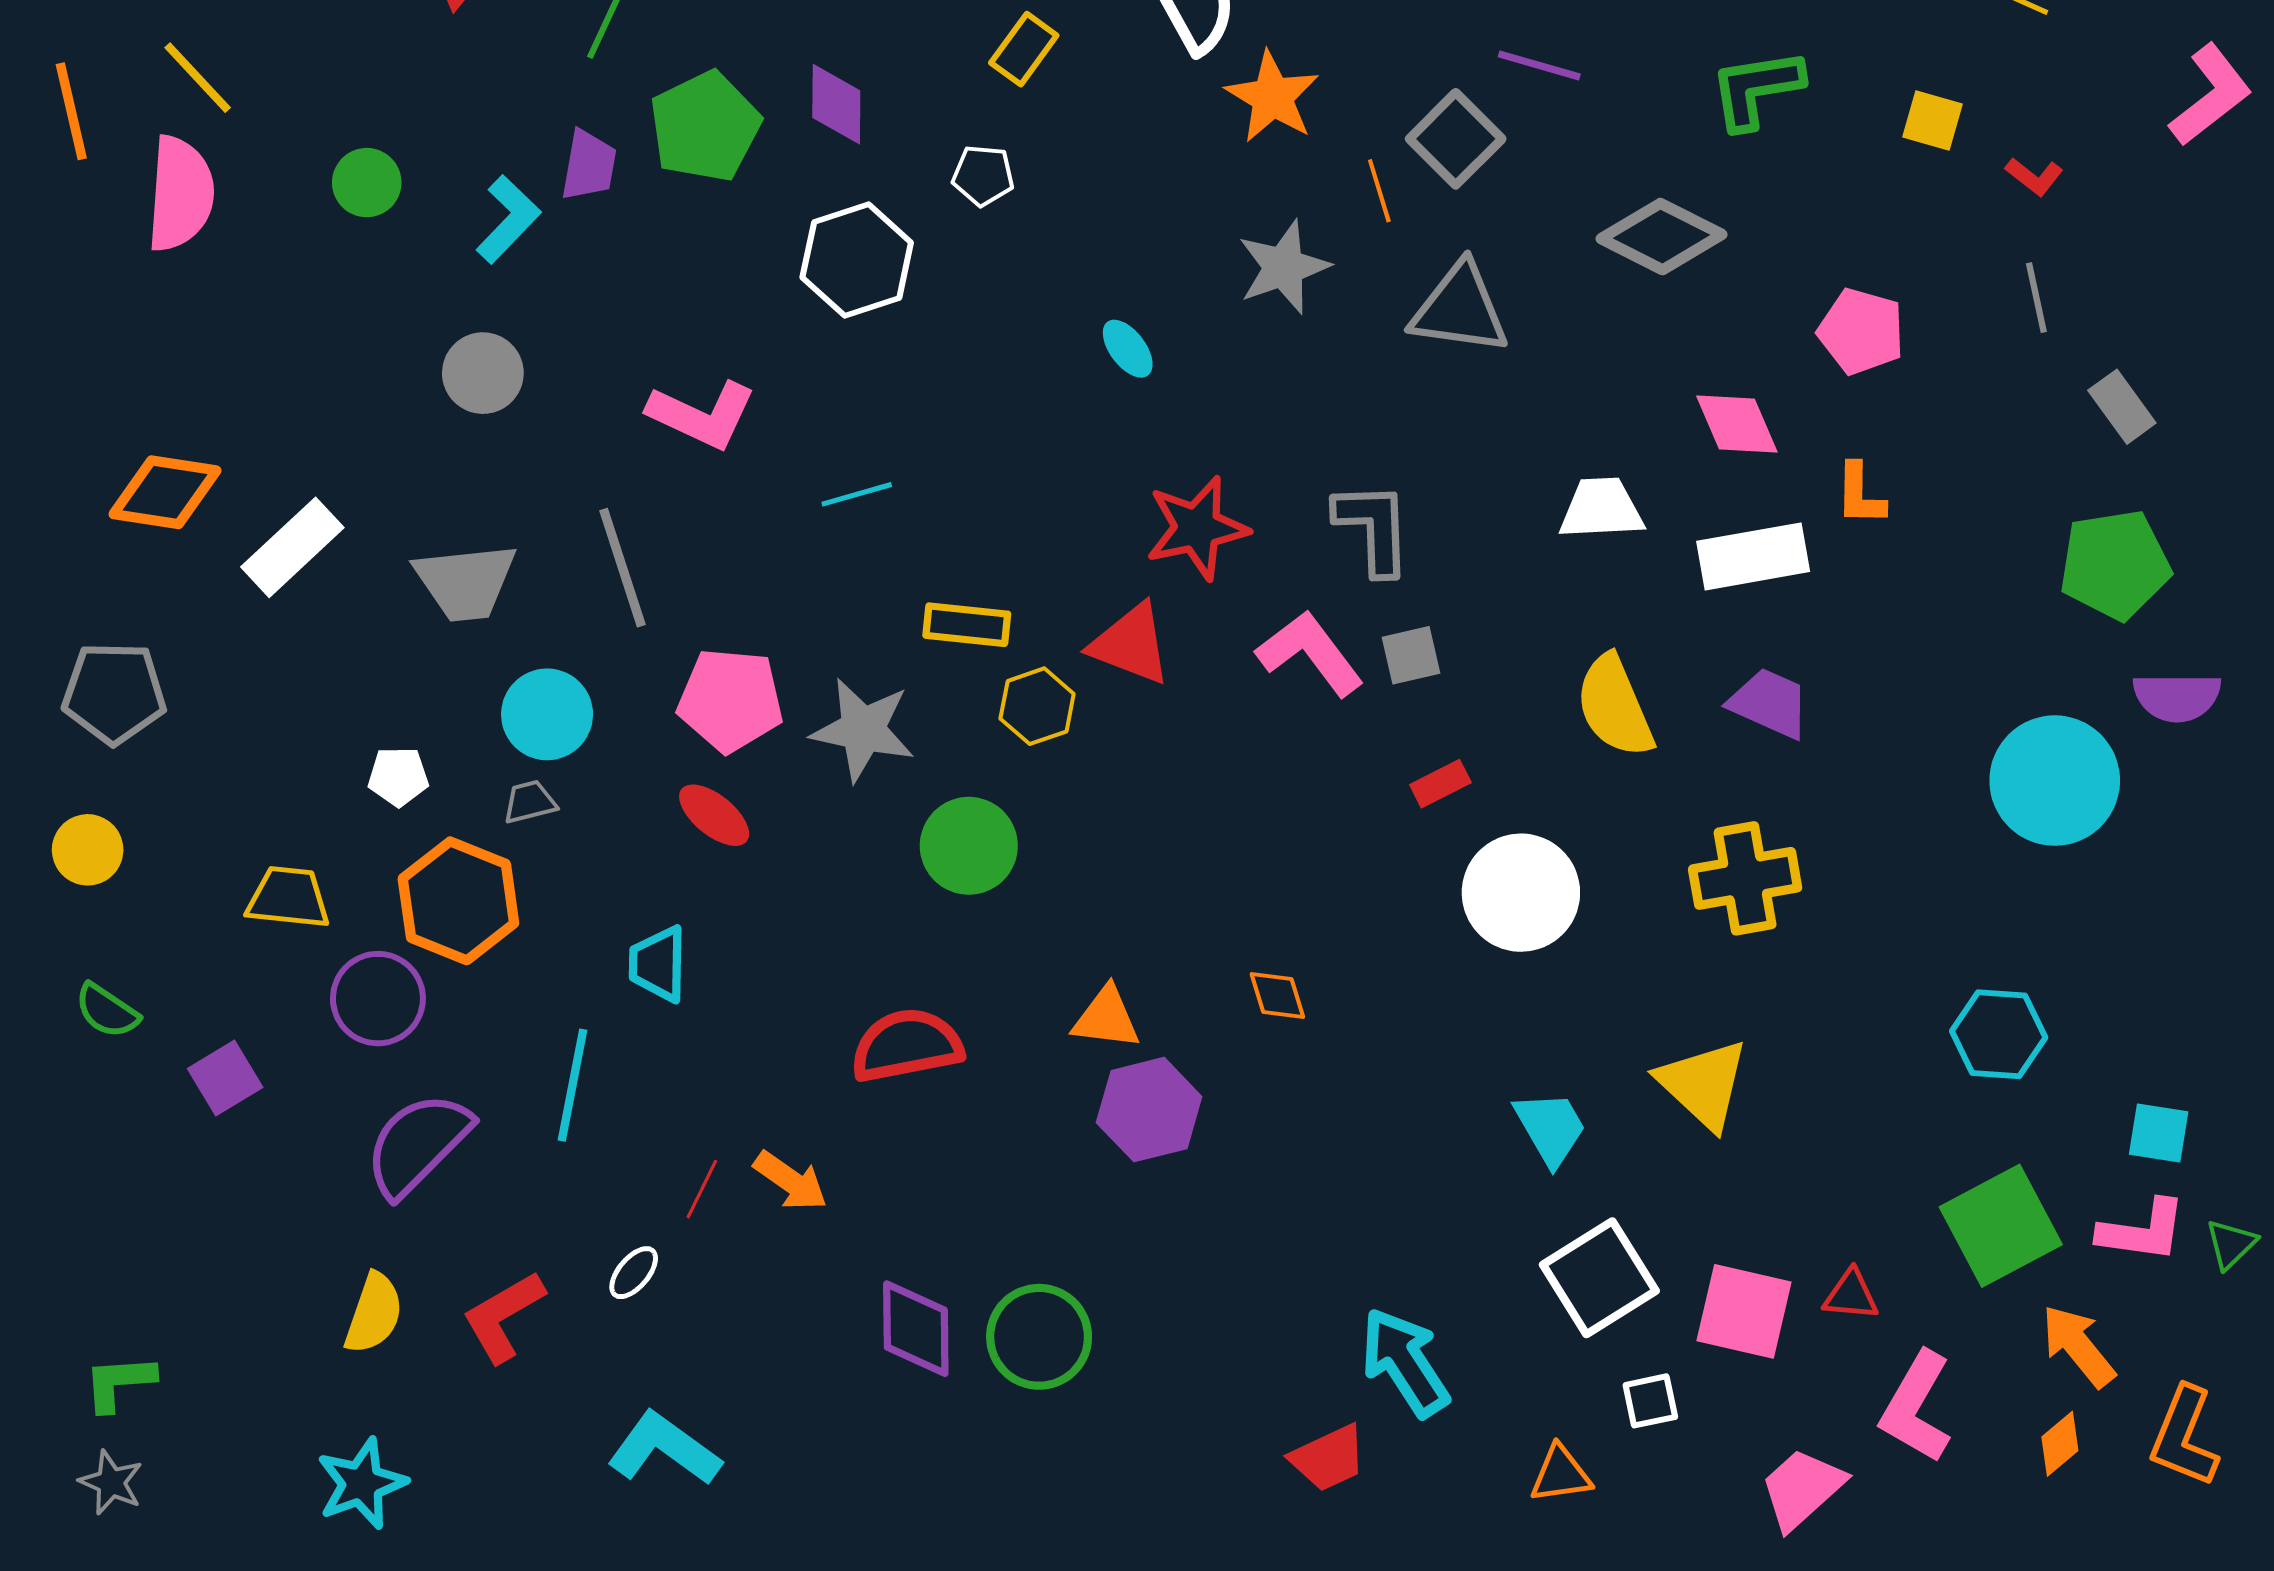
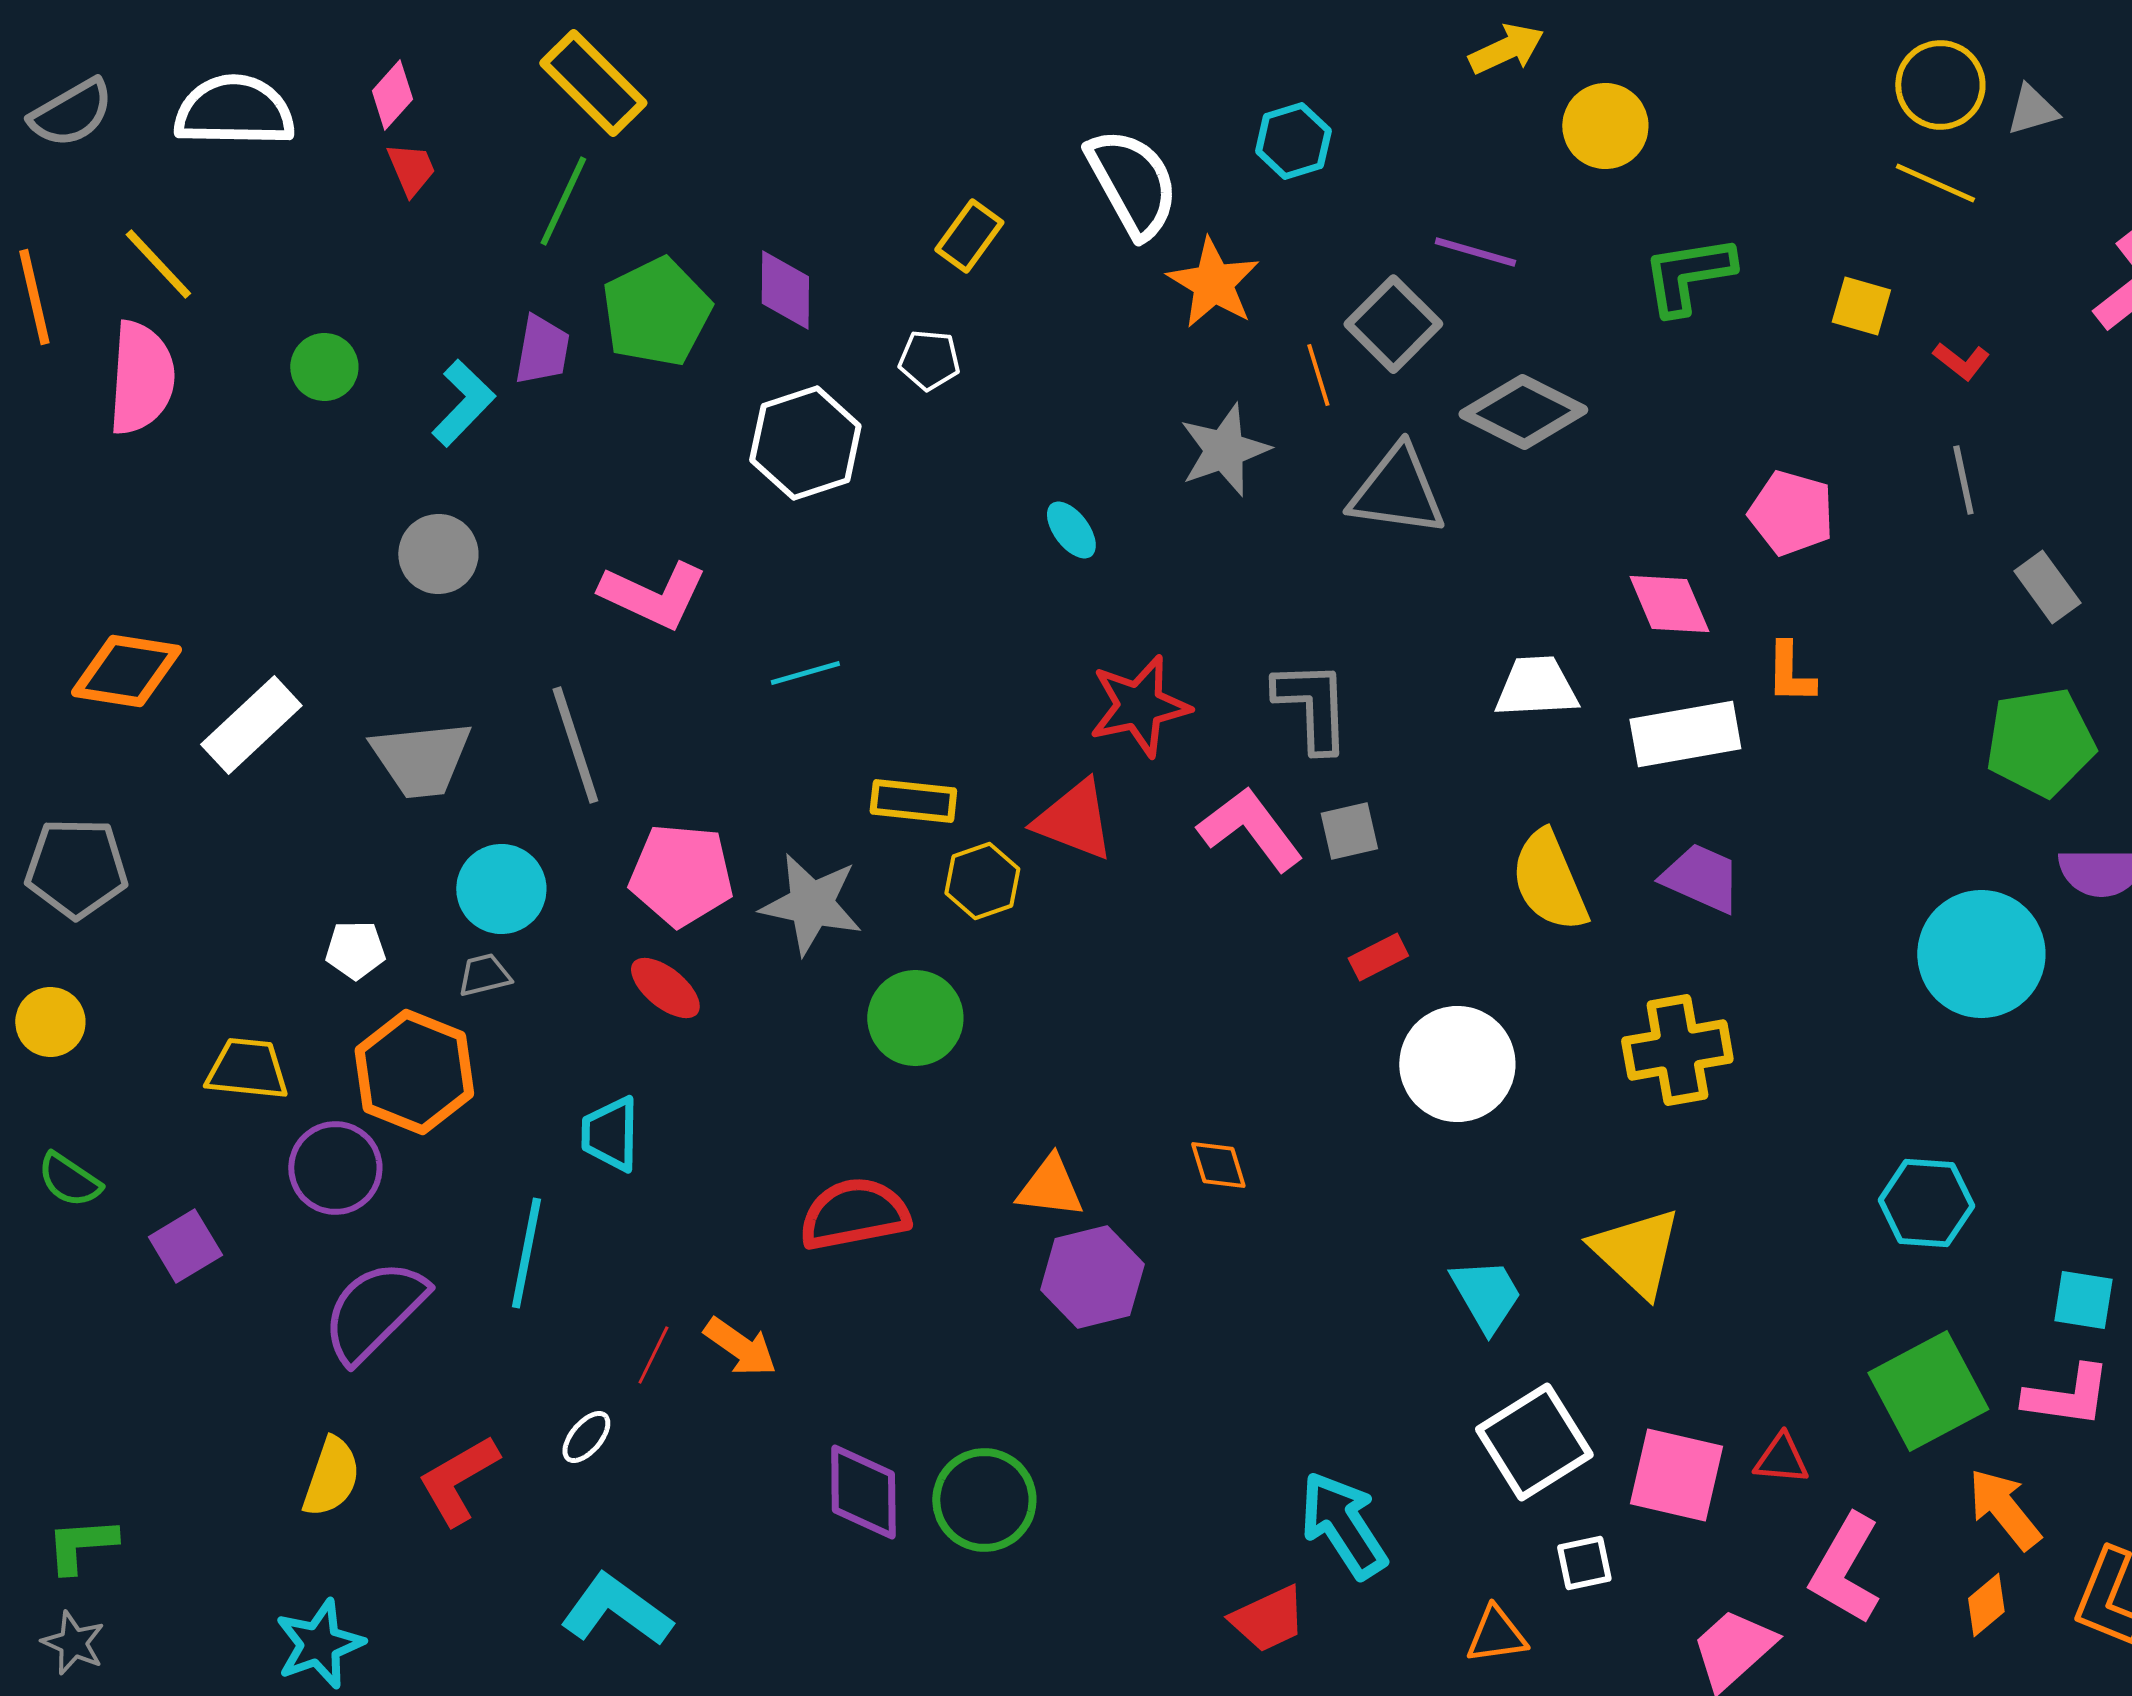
gray diamond: (1661, 237) -> (1523, 412), moved

